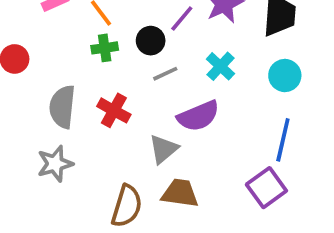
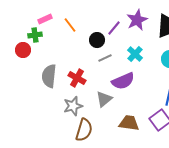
green cross: (105, 48) -> (35, 35), moved
gray star: (55, 164) -> (73, 106), moved
brown trapezoid: (180, 193) -> (129, 123), moved

